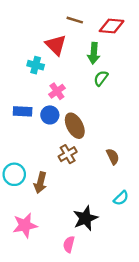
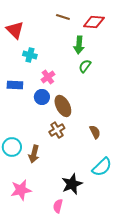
red triangle: (56, 45) -> (15, 30), moved
blue rectangle: (23, 111) -> (15, 85), moved
cyan semicircle: (121, 198) -> (102, 167), size x1.5

